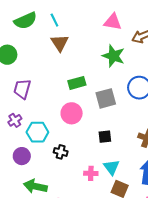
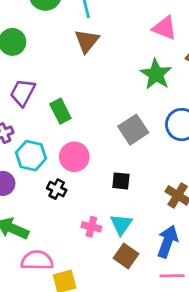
green rectangle: (77, 83) -> (60, 111), moved, turned 66
gray square: (106, 98) -> (133, 130), turned -30
pink circle: (72, 113) -> (74, 157), moved

